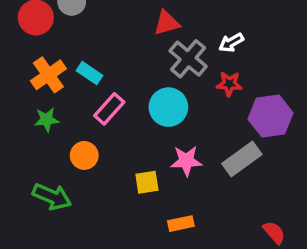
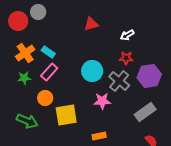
gray cross: (188, 59) -> (119, 81), moved
pink rectangle: (109, 109) -> (49, 72), moved
gray rectangle: (242, 159) -> (145, 112), moved
yellow square: (147, 182) -> (66, 115), moved, size x1.6

